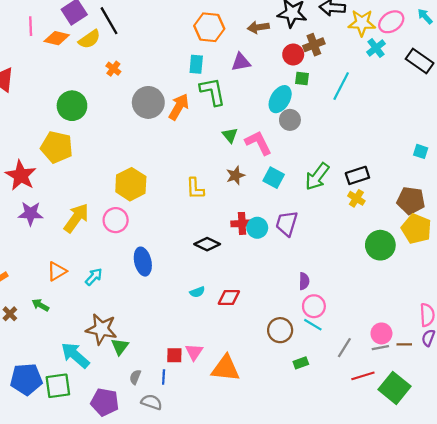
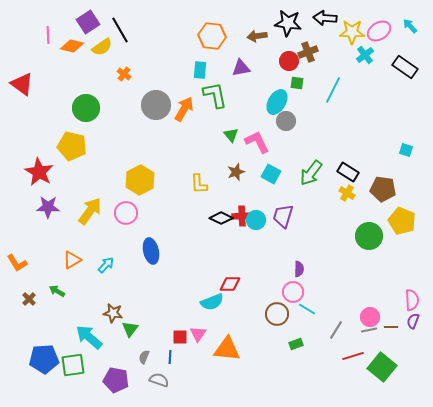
black rectangle: (357, 175) -> (348, 172), turned 50
brown pentagon: (411, 201) -> (383, 189), moved
black diamond: (207, 244) -> (221, 218), moved
cyan semicircle: (197, 292) -> (212, 302), moved, size x1.6
pink circle: (314, 306) -> (293, 292), moved
brown star: (101, 329) -> (113, 313), size x0.7

